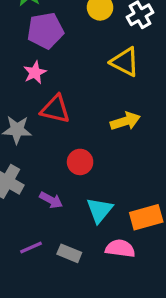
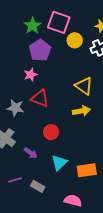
purple pentagon: (45, 31) -> (40, 50), turned -30
yellow triangle: (125, 62) -> (84, 86), moved
pink semicircle: (120, 248) -> (73, 201), moved

